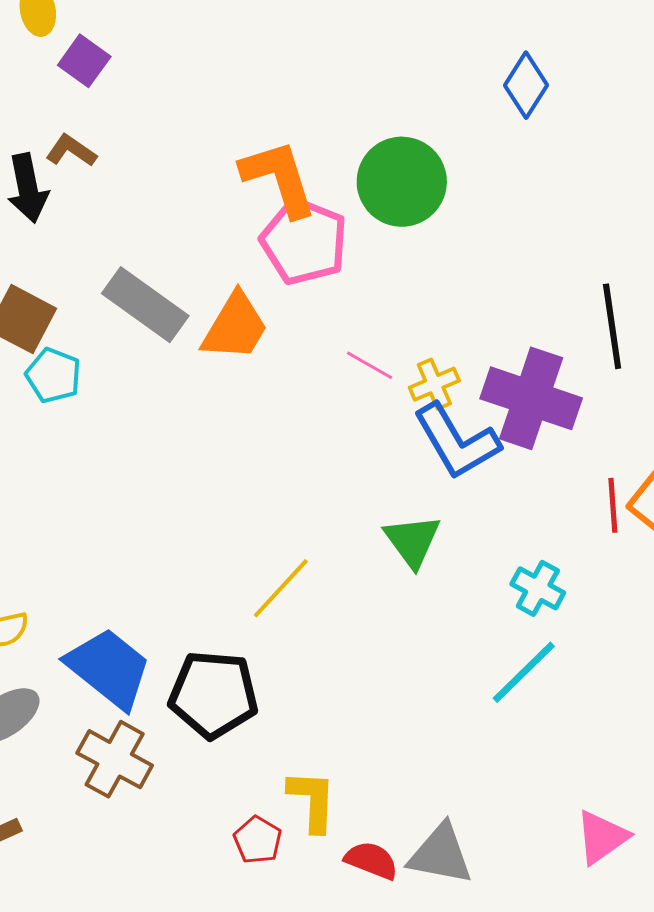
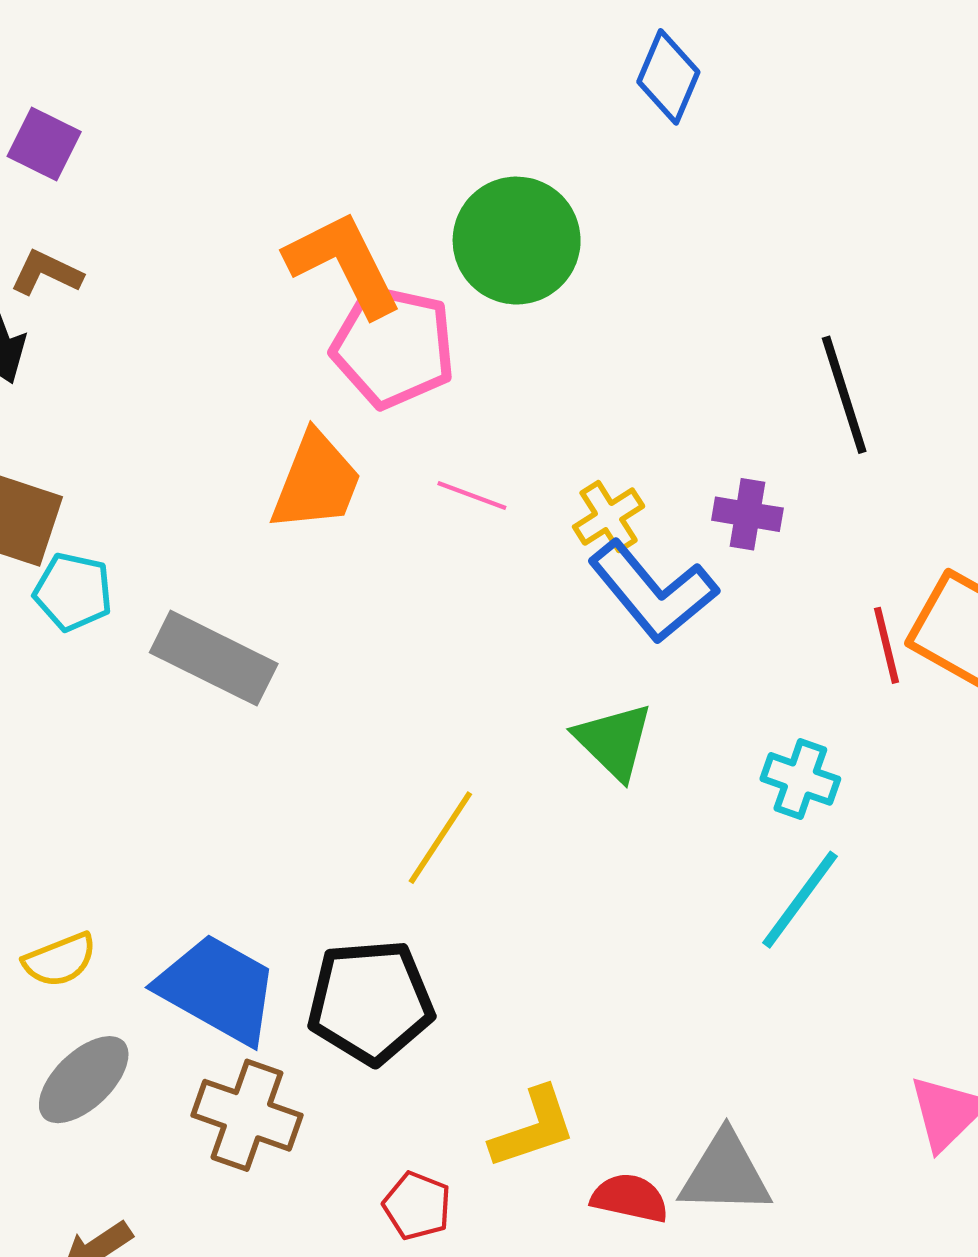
gray rectangle: (145, 305) -> (214, 658), moved
pink line: (370, 365) -> (472, 496), moved
purple cross: (531, 398) -> (747, 514), size x0.5
yellow L-shape: (312, 801) -> (533, 1128), turned 78
red pentagon: (258, 840) -> (417, 1206), moved

